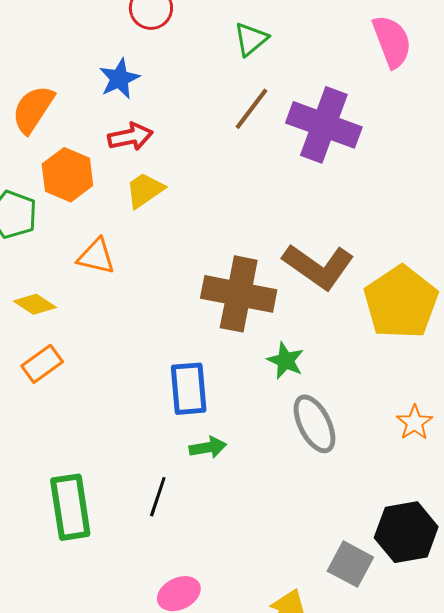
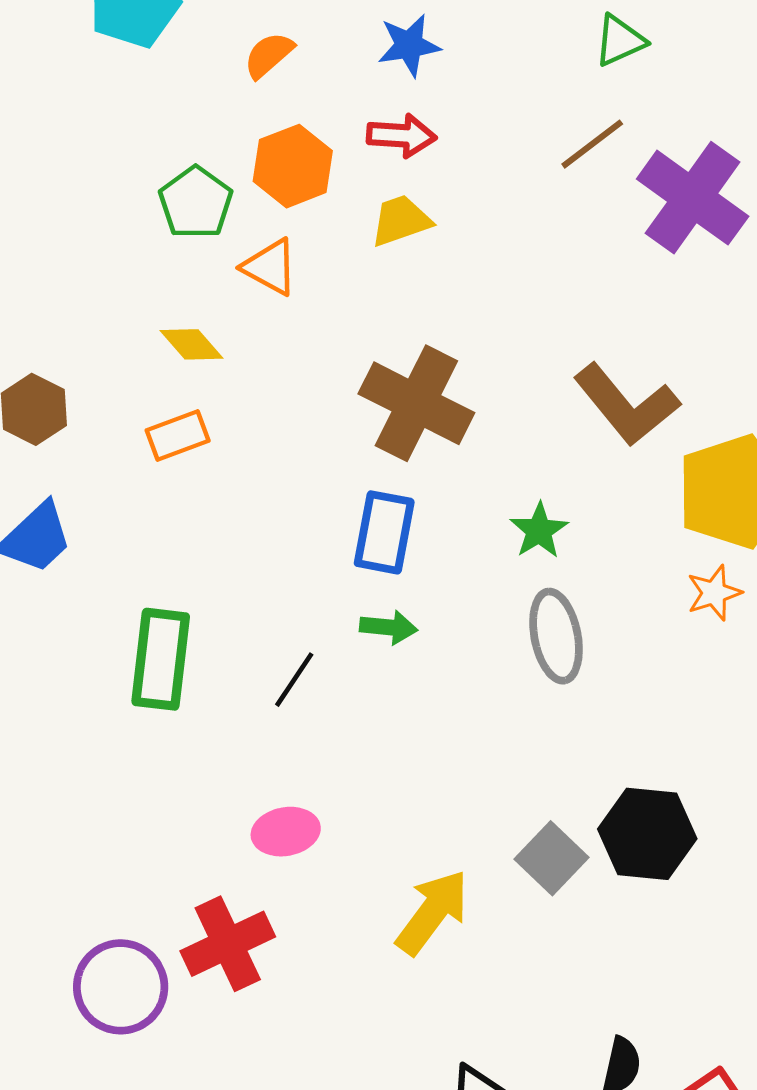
orange semicircle: (33, 109) -> (269, 55), size x0.7
orange triangle: (96, 256) -> (270, 267), moved
brown cross: (239, 294) -> (416, 403), moved
orange star: (414, 423) -> (714, 593), moved

